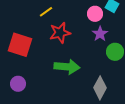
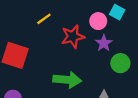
red star: (60, 33) -> (73, 37), moved

